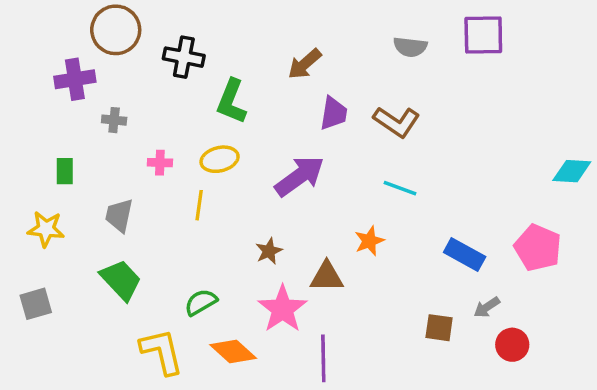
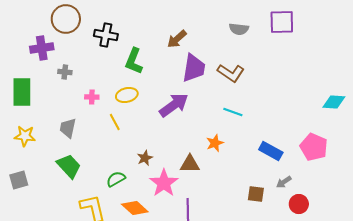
purple trapezoid: (334, 113) -> (194, 68), size x1.4
green rectangle: (65, 171) -> (22, 92), moved, size x1.8
yellow line: (199, 205) -> (115, 122), turned -36
brown star: (269, 251) -> (145, 158), moved

